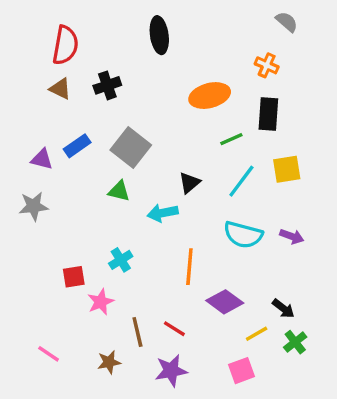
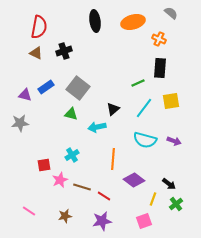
orange ellipse: (210, 96) -> (133, 22), moved
brown line: (137, 332) -> (82, 187), moved, turned -60
yellow line: (257, 334) -> (153, 199), turned -40

